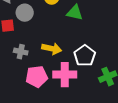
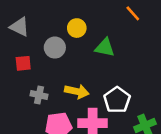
gray circle: (25, 13) -> (55, 48), moved

